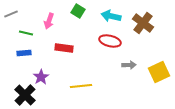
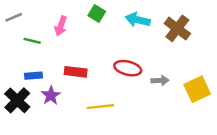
red ellipse: (110, 41) -> (128, 68), moved
red rectangle: (64, 48) -> (76, 72), moved
blue rectangle: (24, 53) -> (33, 76), moved
black cross: (25, 95) -> (17, 100), moved

